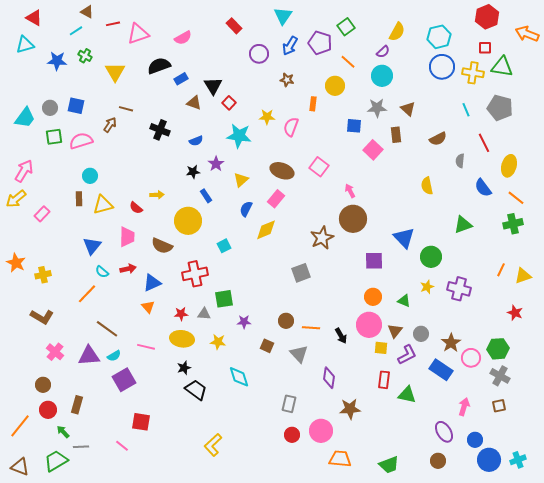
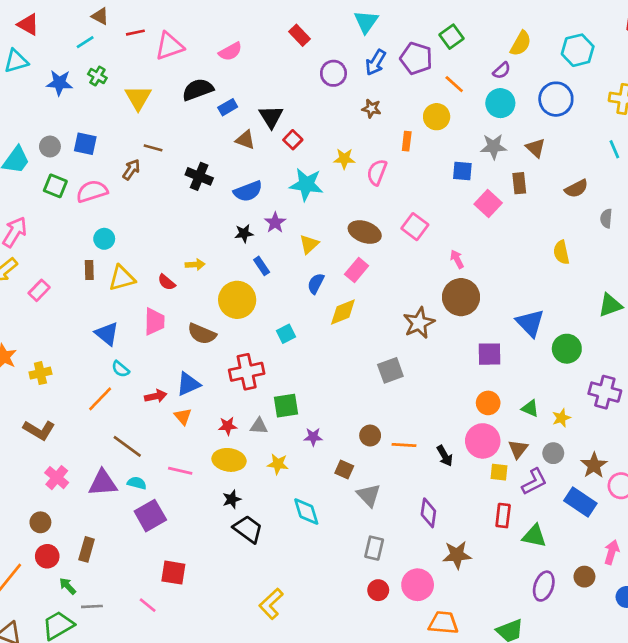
blue circle: (442, 67) -> (556, 99), moved
green square: (54, 137) -> (55, 186), turned 30
blue semicircle: (196, 141) -> (248, 191), size x1.5
blue triangle: (92, 246) -> (107, 334), turned -30
red arrow: (128, 269) -> (156, 396), moved
yellow star: (427, 287) -> (561, 418), moved
gray triangle: (299, 354) -> (369, 495), moved
cyan semicircle: (114, 356) -> (137, 483), turned -136
purple ellipse: (444, 432) -> (544, 586), moved, turned 50
brown circle: (438, 461) -> (584, 577), moved

